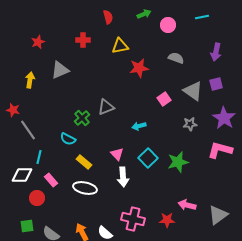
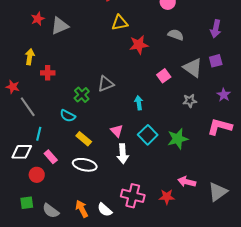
red cross: (83, 40) -> (48, 73), moved
gray triangle: (60, 70) -> (60, 26), moved
purple star: (224, 118) -> (224, 95), size x0.6
cyan arrow: (139, 126) -> (139, 103), turned 96

